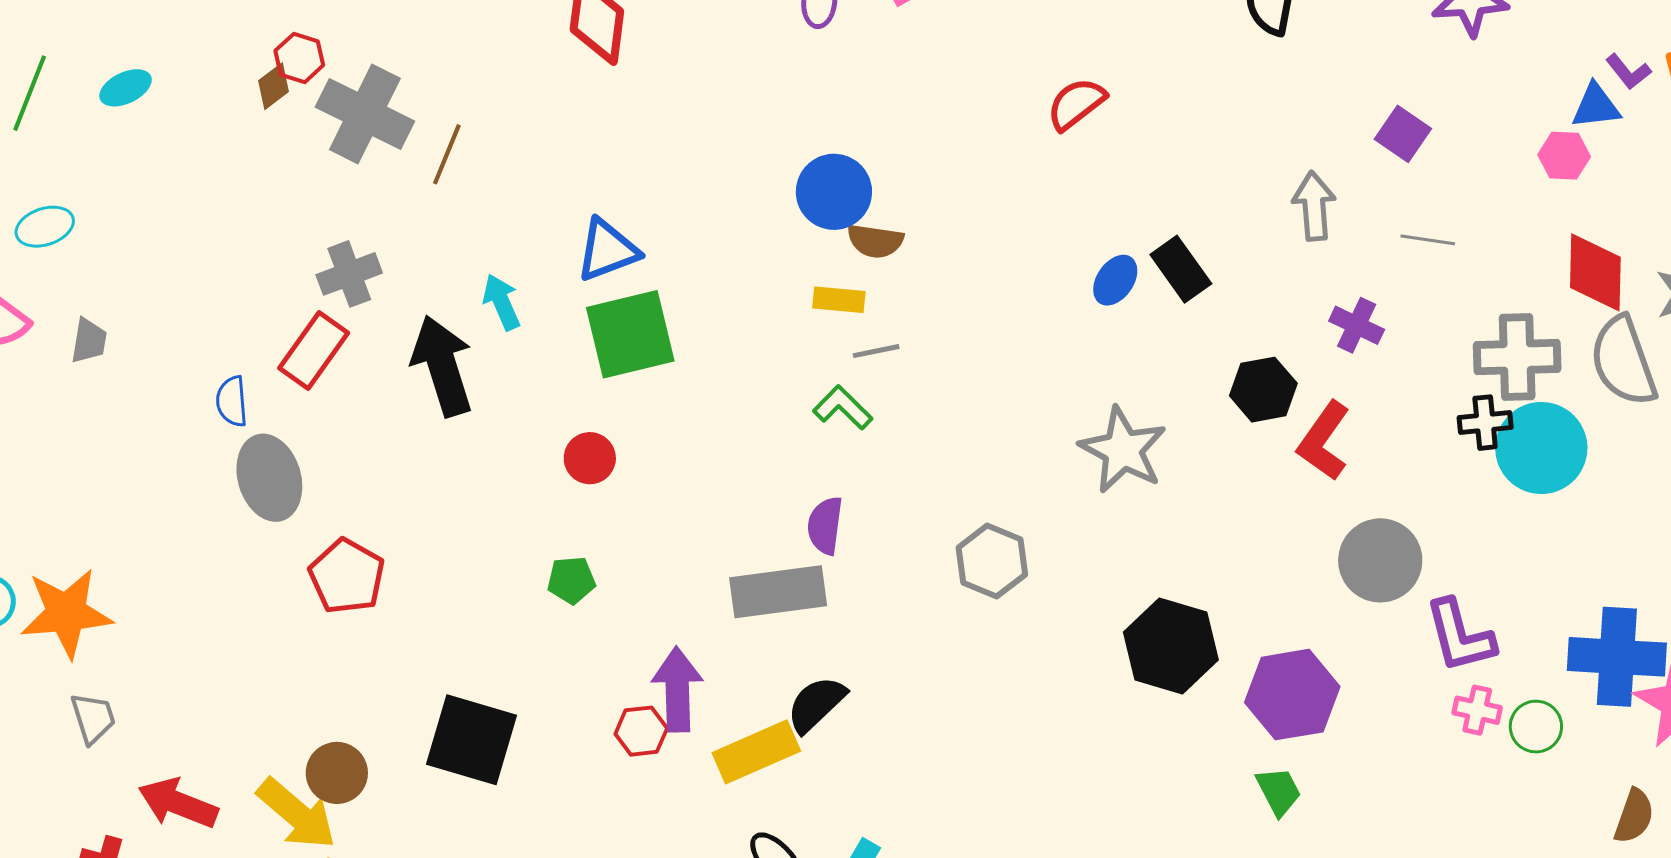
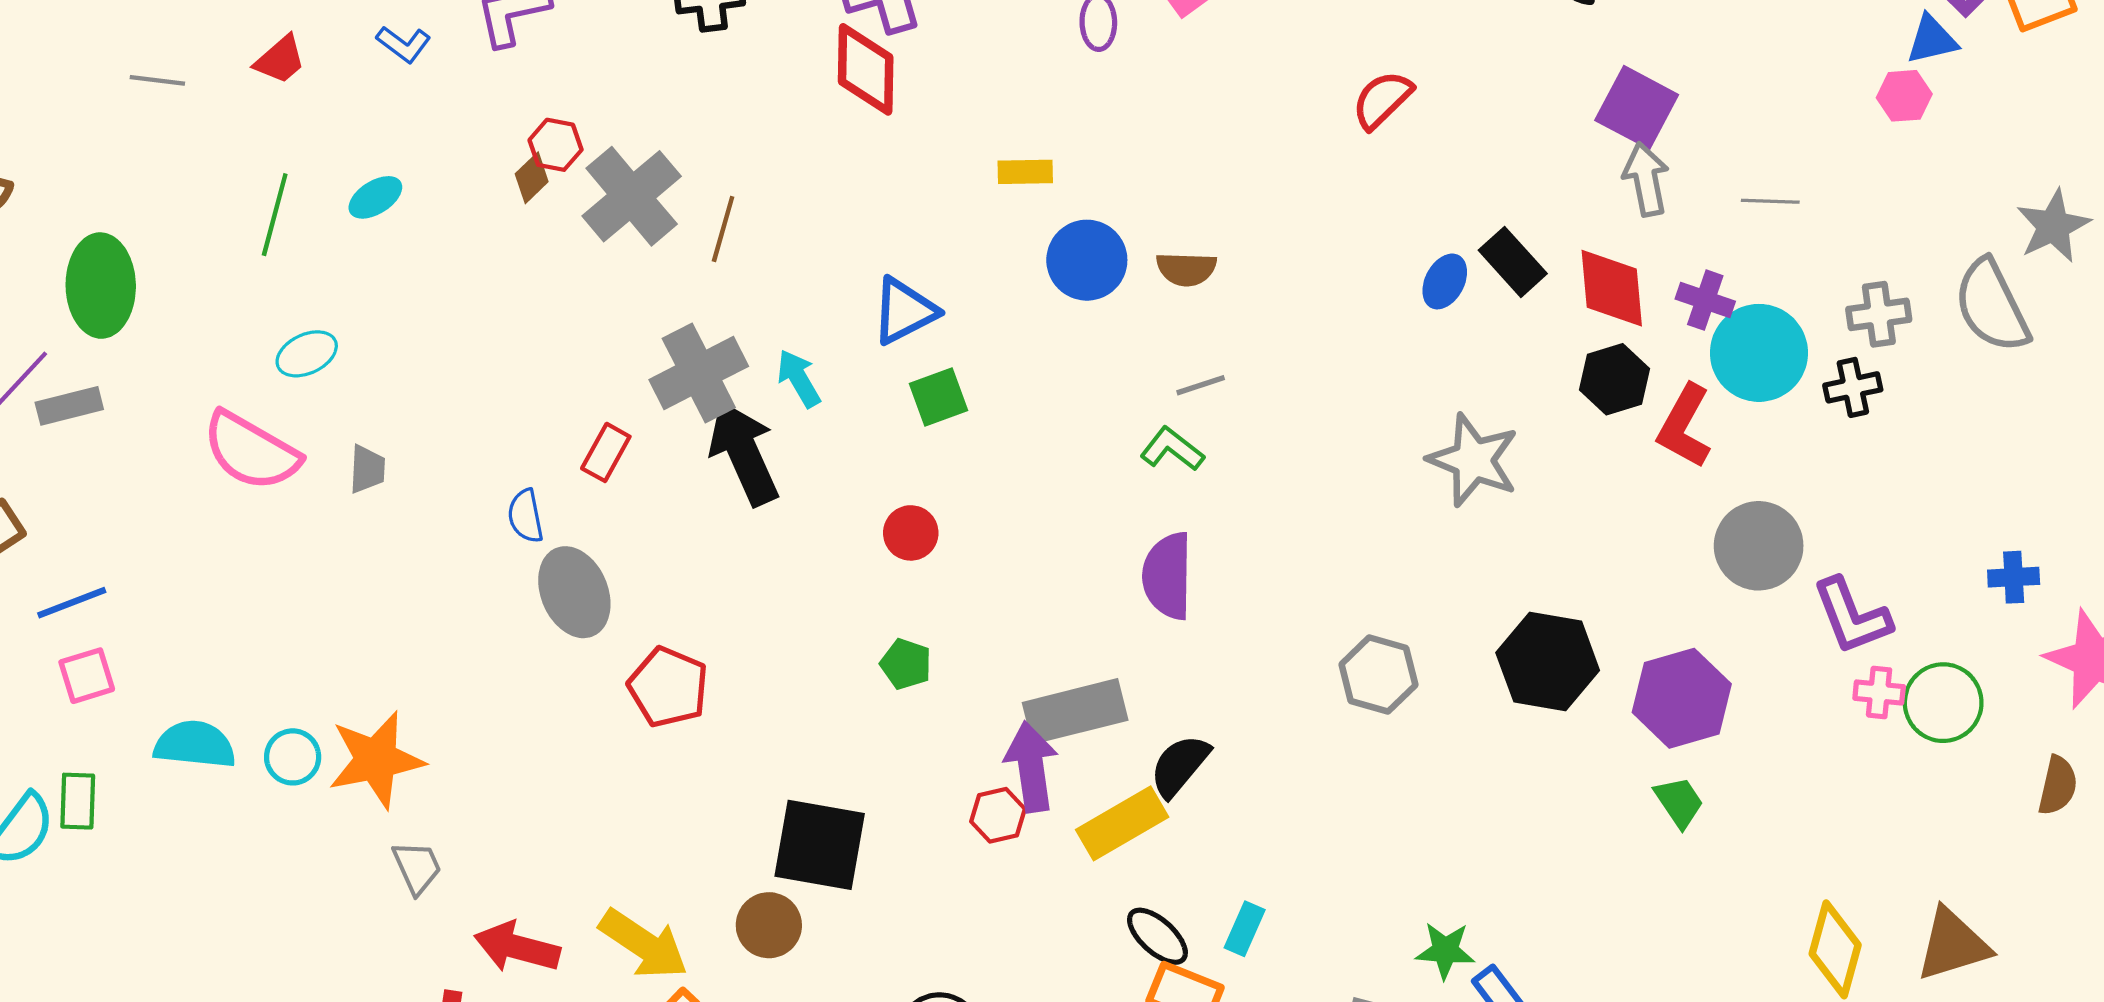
gray cross: (365, 114) -> (632, 196), turned 30
purple square: (1403, 134) -> (1637, 107), moved, size x1.4
blue circle: (834, 192) -> (1087, 260), moved
red diamond: (1595, 272) -> (1612, 288), moved
gray cross: (349, 274) -> (699, 373), moved, size x1.4
yellow rectangle: (839, 300) -> (1025, 172), moved
green square: (630, 334) -> (939, 397), size x0.6
red rectangle: (314, 351) -> (606, 452), size x0.7
gray cross: (1517, 357) -> (1879, 314), size x0.7
cyan circle: (1541, 448) -> (1759, 353), moved
purple semicircle: (825, 526) -> (1168, 576), size x1.4
gray hexagon: (992, 561) -> (1378, 675), moved
green pentagon: (571, 580) -> (906, 664), turned 30
gray rectangle: (778, 592) -> (1075, 711), moved
blue cross: (1617, 657) -> (2014, 577), moved, size x0.5
green circle: (1536, 727) -> (1943, 703), size x1.4
brown circle: (337, 773) -> (769, 925), moved

